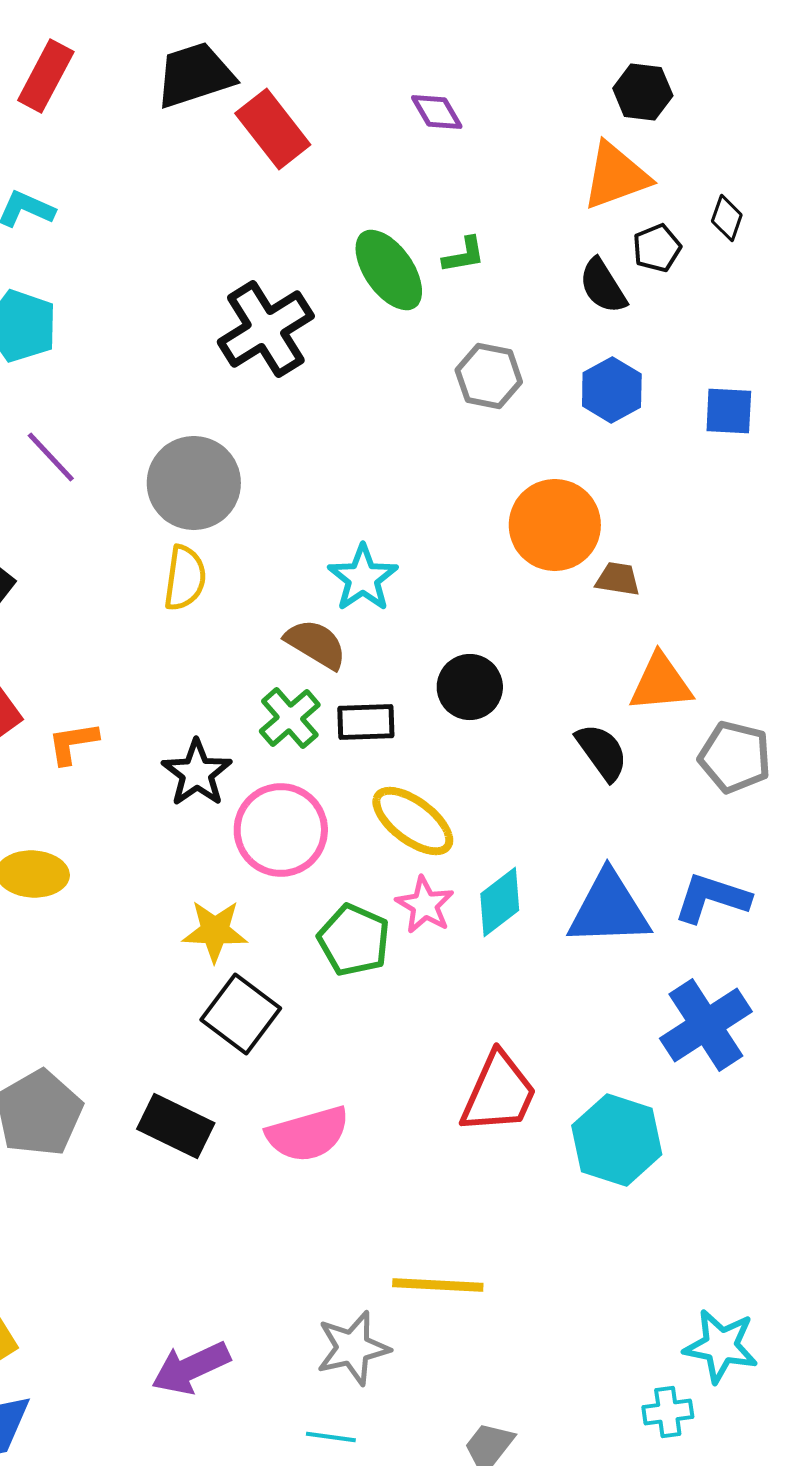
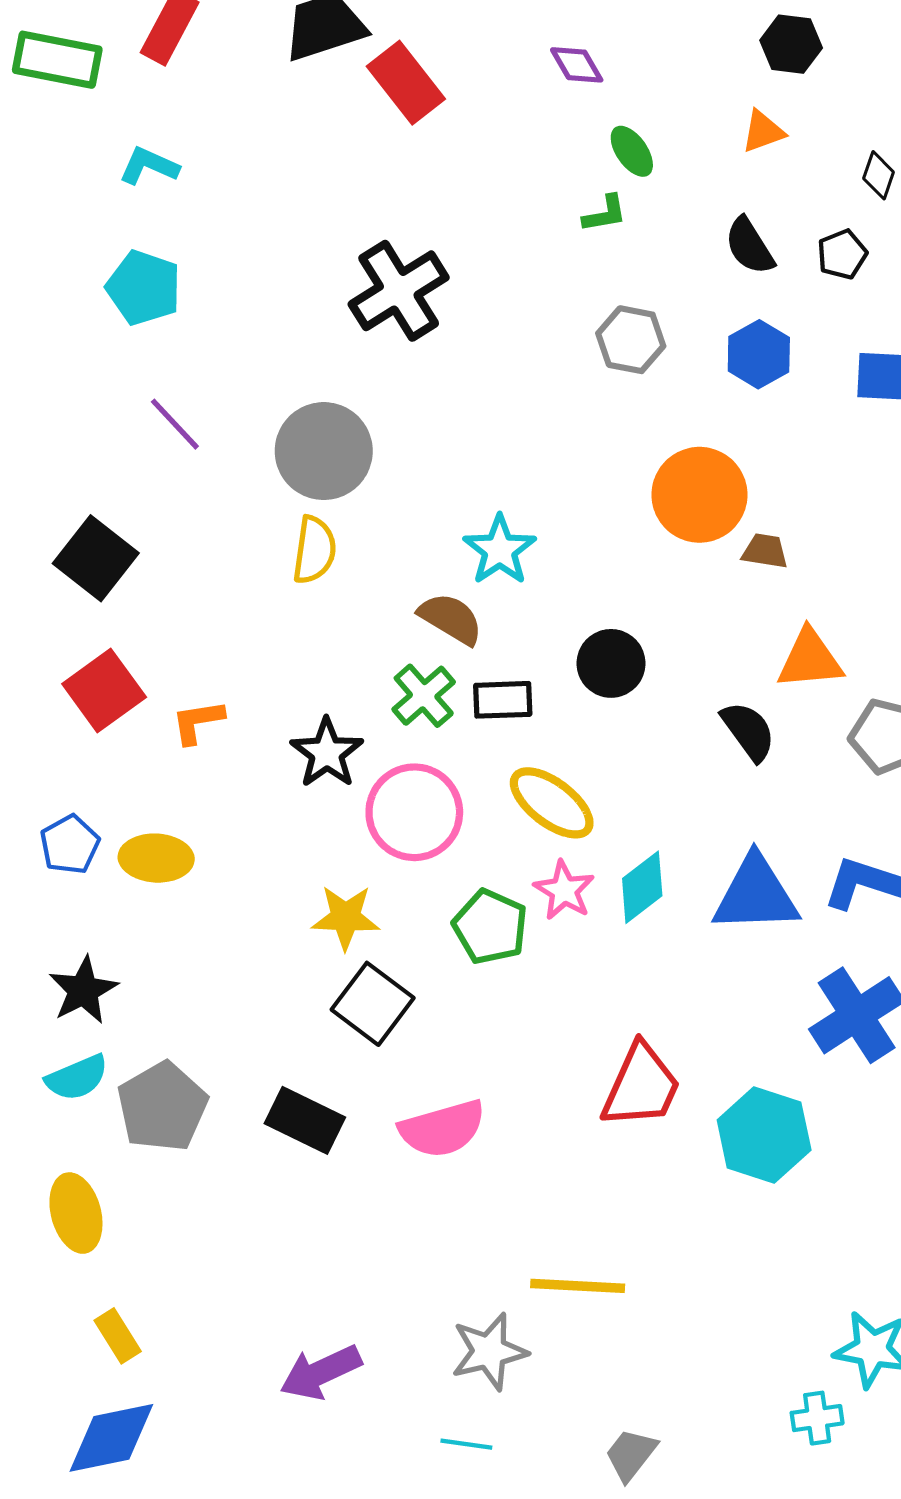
orange triangle: (616, 176) -> (763, 132), size x0.6
black pentagon: (657, 248) -> (842, 254), moved
green ellipse: (389, 270) -> (632, 151), moved, size x0.6

